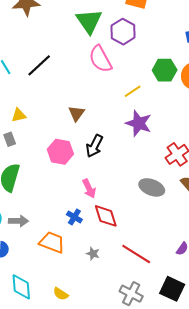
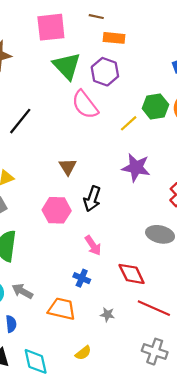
yellow line: (133, 91) -> (129, 123), moved
red diamond: (106, 216) -> (132, 274), moved
gray arrow: (18, 221) -> (22, 291), turned -144
yellow semicircle: (61, 294) -> (83, 353), moved, turned -63

